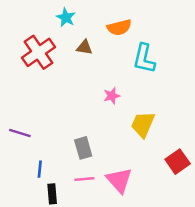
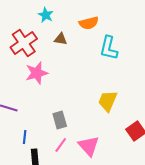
pink star: (112, 96) -> (37, 73), moved, size x1.6
pink line: (84, 179) -> (61, 145), turned -49

